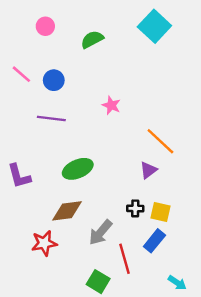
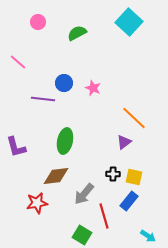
blue circle: (54, 80) -> (64, 83), moved
green ellipse: (78, 169) -> (65, 141), turned -55

